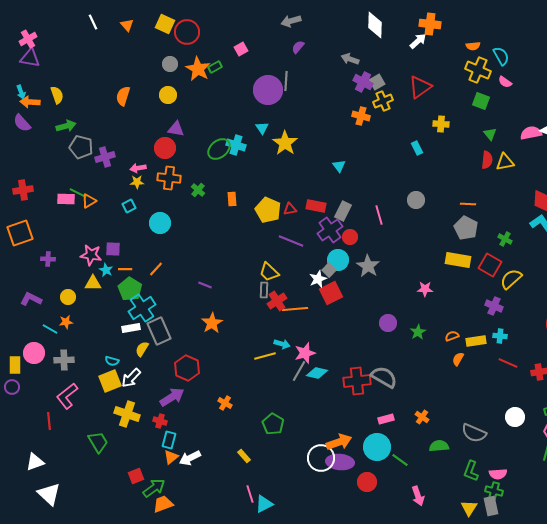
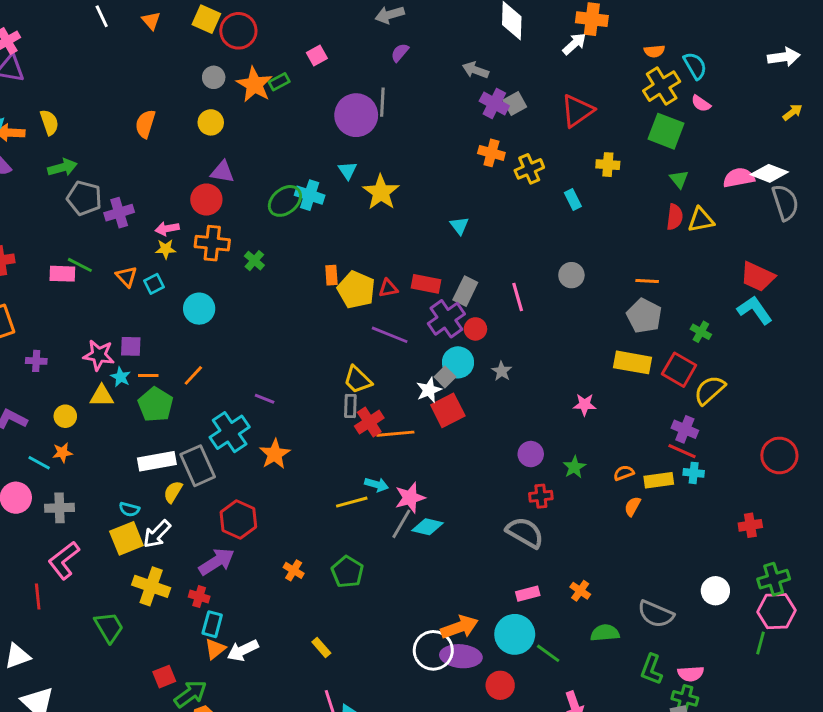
yellow cross: (478, 70) -> (662, 86), turned 35
yellow cross: (383, 101) -> (529, 169), moved
green square: (481, 101) -> (666, 131), size x1.4
orange rectangle: (232, 199) -> (331, 275), moved
orange triangle: (89, 201) -> (126, 277), moved, turned -42
gray star: (368, 266) -> (502, 371), size x0.6
cyan cross: (142, 308) -> (230, 432), moved
white rectangle: (131, 328) -> (157, 461), size x1.4
red line: (508, 363) -> (682, 451), moved
red cross: (357, 381) -> (541, 496), moved, size x0.6
green pentagon: (273, 424) -> (347, 572), moved

